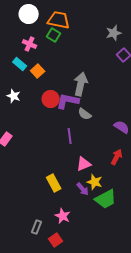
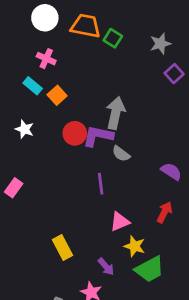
green square: (54, 35) -> (113, 38), moved
yellow rectangle: (54, 183) -> (63, 248), moved
purple arrow: (83, 189) -> (106, 267), moved

